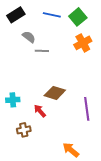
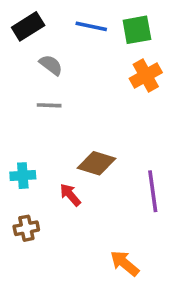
green square: (78, 17) -> (137, 30), turned 30
gray line: (42, 51) -> (49, 105), moved
brown cross: (24, 130) -> (26, 228), moved

